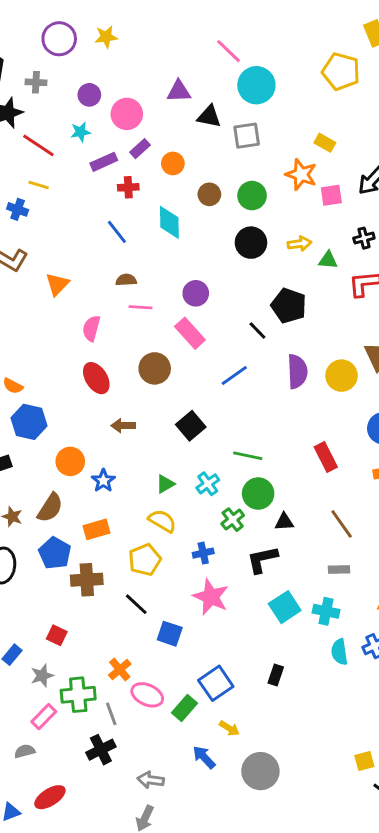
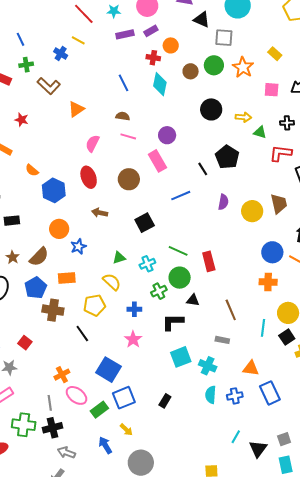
orange star: (301, 174) -> (243, 67), moved
red cross: (128, 187) -> (153, 58), moved
green circle: (252, 196) -> (214, 65), moved
purple semicircle: (297, 371) -> (223, 202), size x0.7
blue hexagon: (29, 422) -> (54, 190), moved
red rectangle: (326, 457) -> (209, 261), moved
pink star: (211, 597) -> (133, 339), size x0.7
blue square: (170, 634) -> (108, 370), moved, size x1.4
green cross: (78, 695) -> (24, 425), moved
black cross: (101, 750) -> (53, 428), moved

